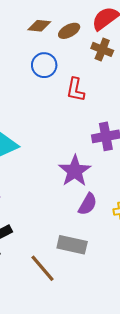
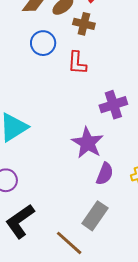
brown cross: (102, 49) -> (84, 24), moved
gray rectangle: (72, 245) -> (95, 216), turned -60

